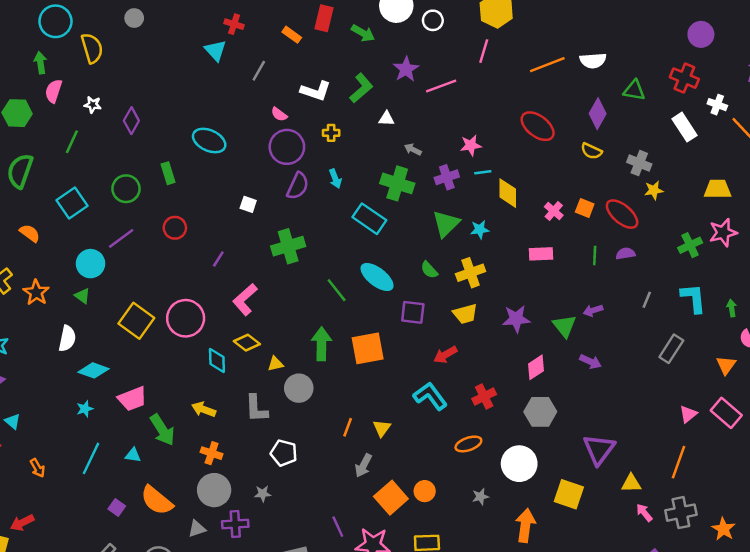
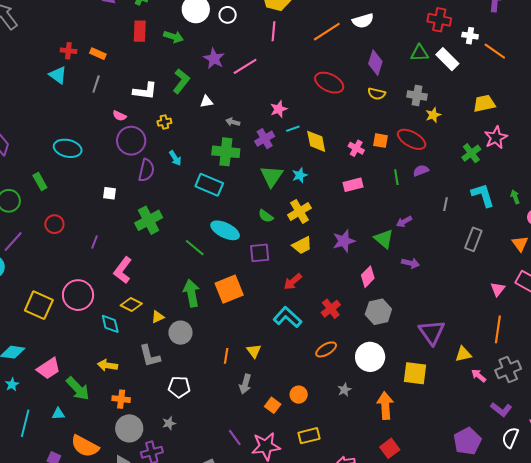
orange rectangle: (292, 35) -> (98, 54), moved
green triangle: (634, 90) -> (420, 53), moved
orange square: (391, 498) -> (273, 405), size x0.6

